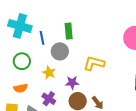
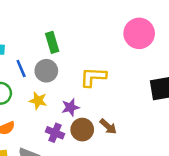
blue line: (42, 38) -> (21, 68), moved
purple cross: (49, 99) -> (55, 133), moved

